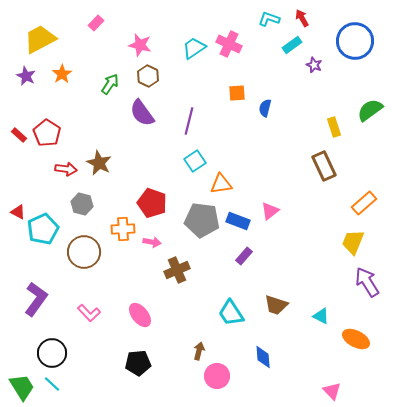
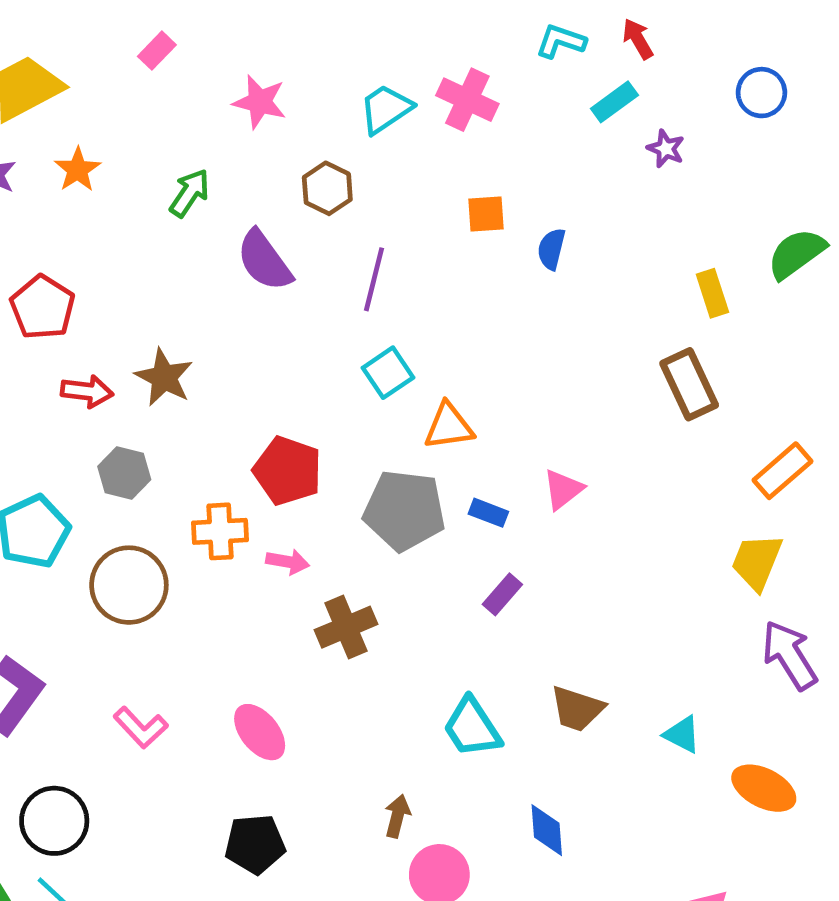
blue circle: (355, 41) -> (761, 93), size x0.6
brown hexagon: (148, 76) -> (327, 188), moved
blue rectangle: (238, 221) -> (488, 513), size x0.7

